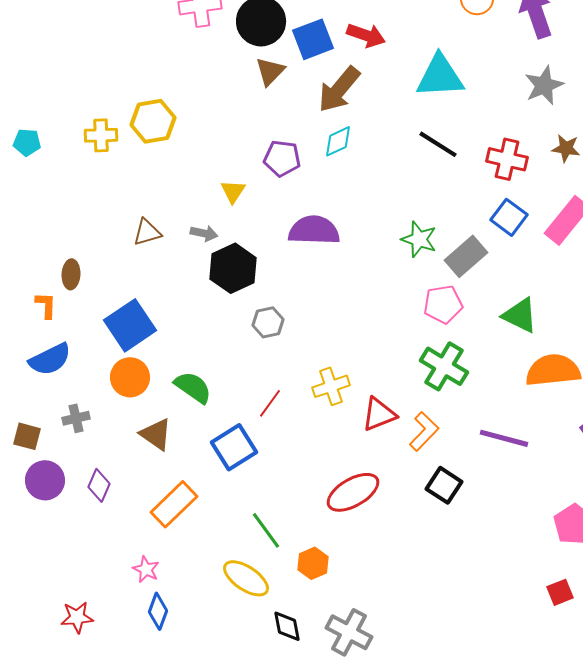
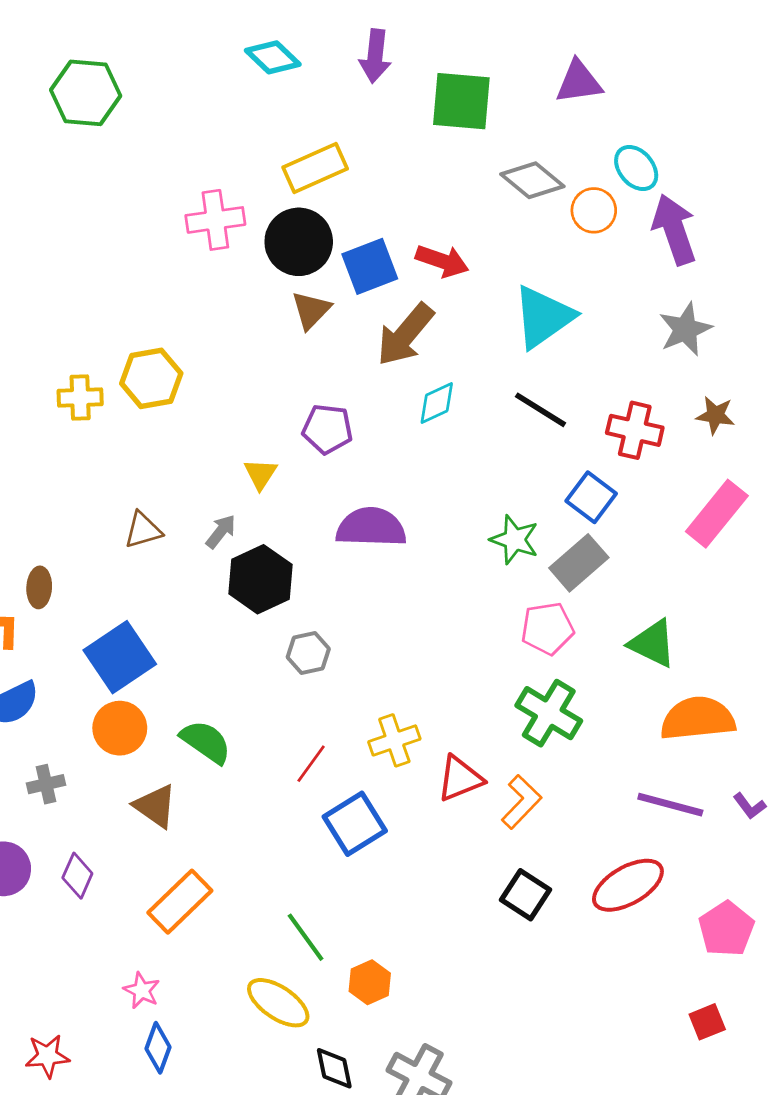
cyan triangle: (440, 76) -> (543, 317), turned -32
cyan diamond: (338, 141) -> (437, 403), moved
blue square: (509, 217) -> (591, 497), moved
gray arrow: (204, 233) -> (221, 531), turned -64
purple line: (504, 438) -> (670, 805), moved
blue square: (234, 447) -> (355, 824), moved
black square: (444, 485) -> (525, 895), moved
red ellipse: (353, 492) -> (628, 885), moved

